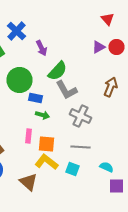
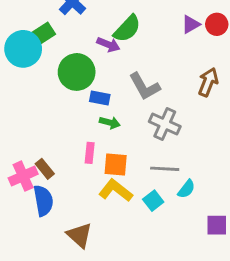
purple arrow: (42, 48) -> (108, 45), moved, turned -42
green semicircle: (58, 71) -> (127, 29), moved
cyan semicircle: (106, 167) -> (186, 189), moved, turned 104
cyan square: (72, 169) -> (153, 201), turned 32
brown triangle: (28, 182) -> (79, 235), moved

